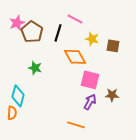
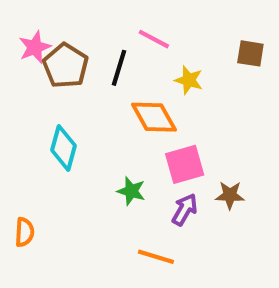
brown square: (113, 46) -> (250, 53), moved
green star: (35, 68) -> (131, 191), moved
pink square: (90, 80) -> (185, 164), turned -30
cyan diamond: (18, 96) -> (63, 148), moved

